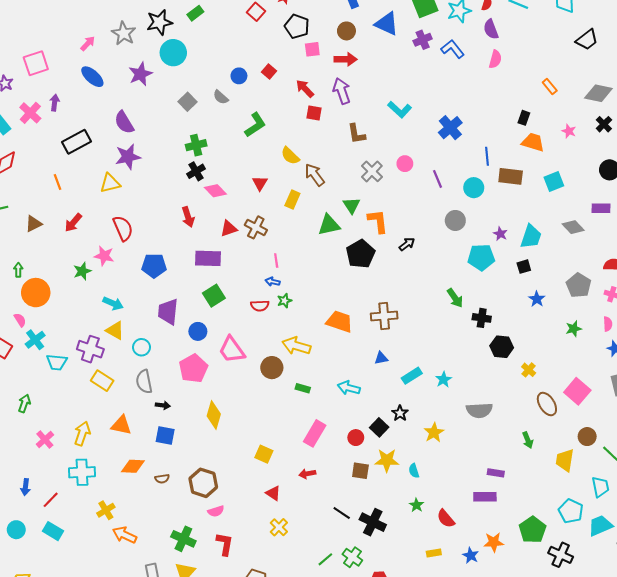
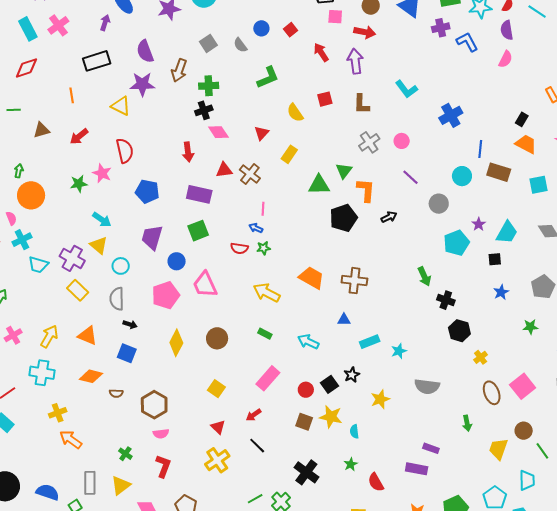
purple arrow: (55, 103) -> (105, 23), moved
red square: (314, 113) -> (325, 99), moved, turned -35
brown arrow: (315, 175) -> (179, 70), moved, turned -135
purple line: (437, 179) -> (411, 177), moved, turned -36
yellow triangle: (110, 183) -> (121, 106), turned 30
cyan pentagon: (481, 257) -> (456, 243), turned -30
brown circle: (272, 368) -> (217, 338), moved
red arrow: (307, 474) -> (254, 415), turned -35
black line: (342, 513) -> (257, 446), moved
yellow cross: (279, 527) -> (217, 460), size x1.4
green cross: (183, 539) -> (125, 454), size x0.6

